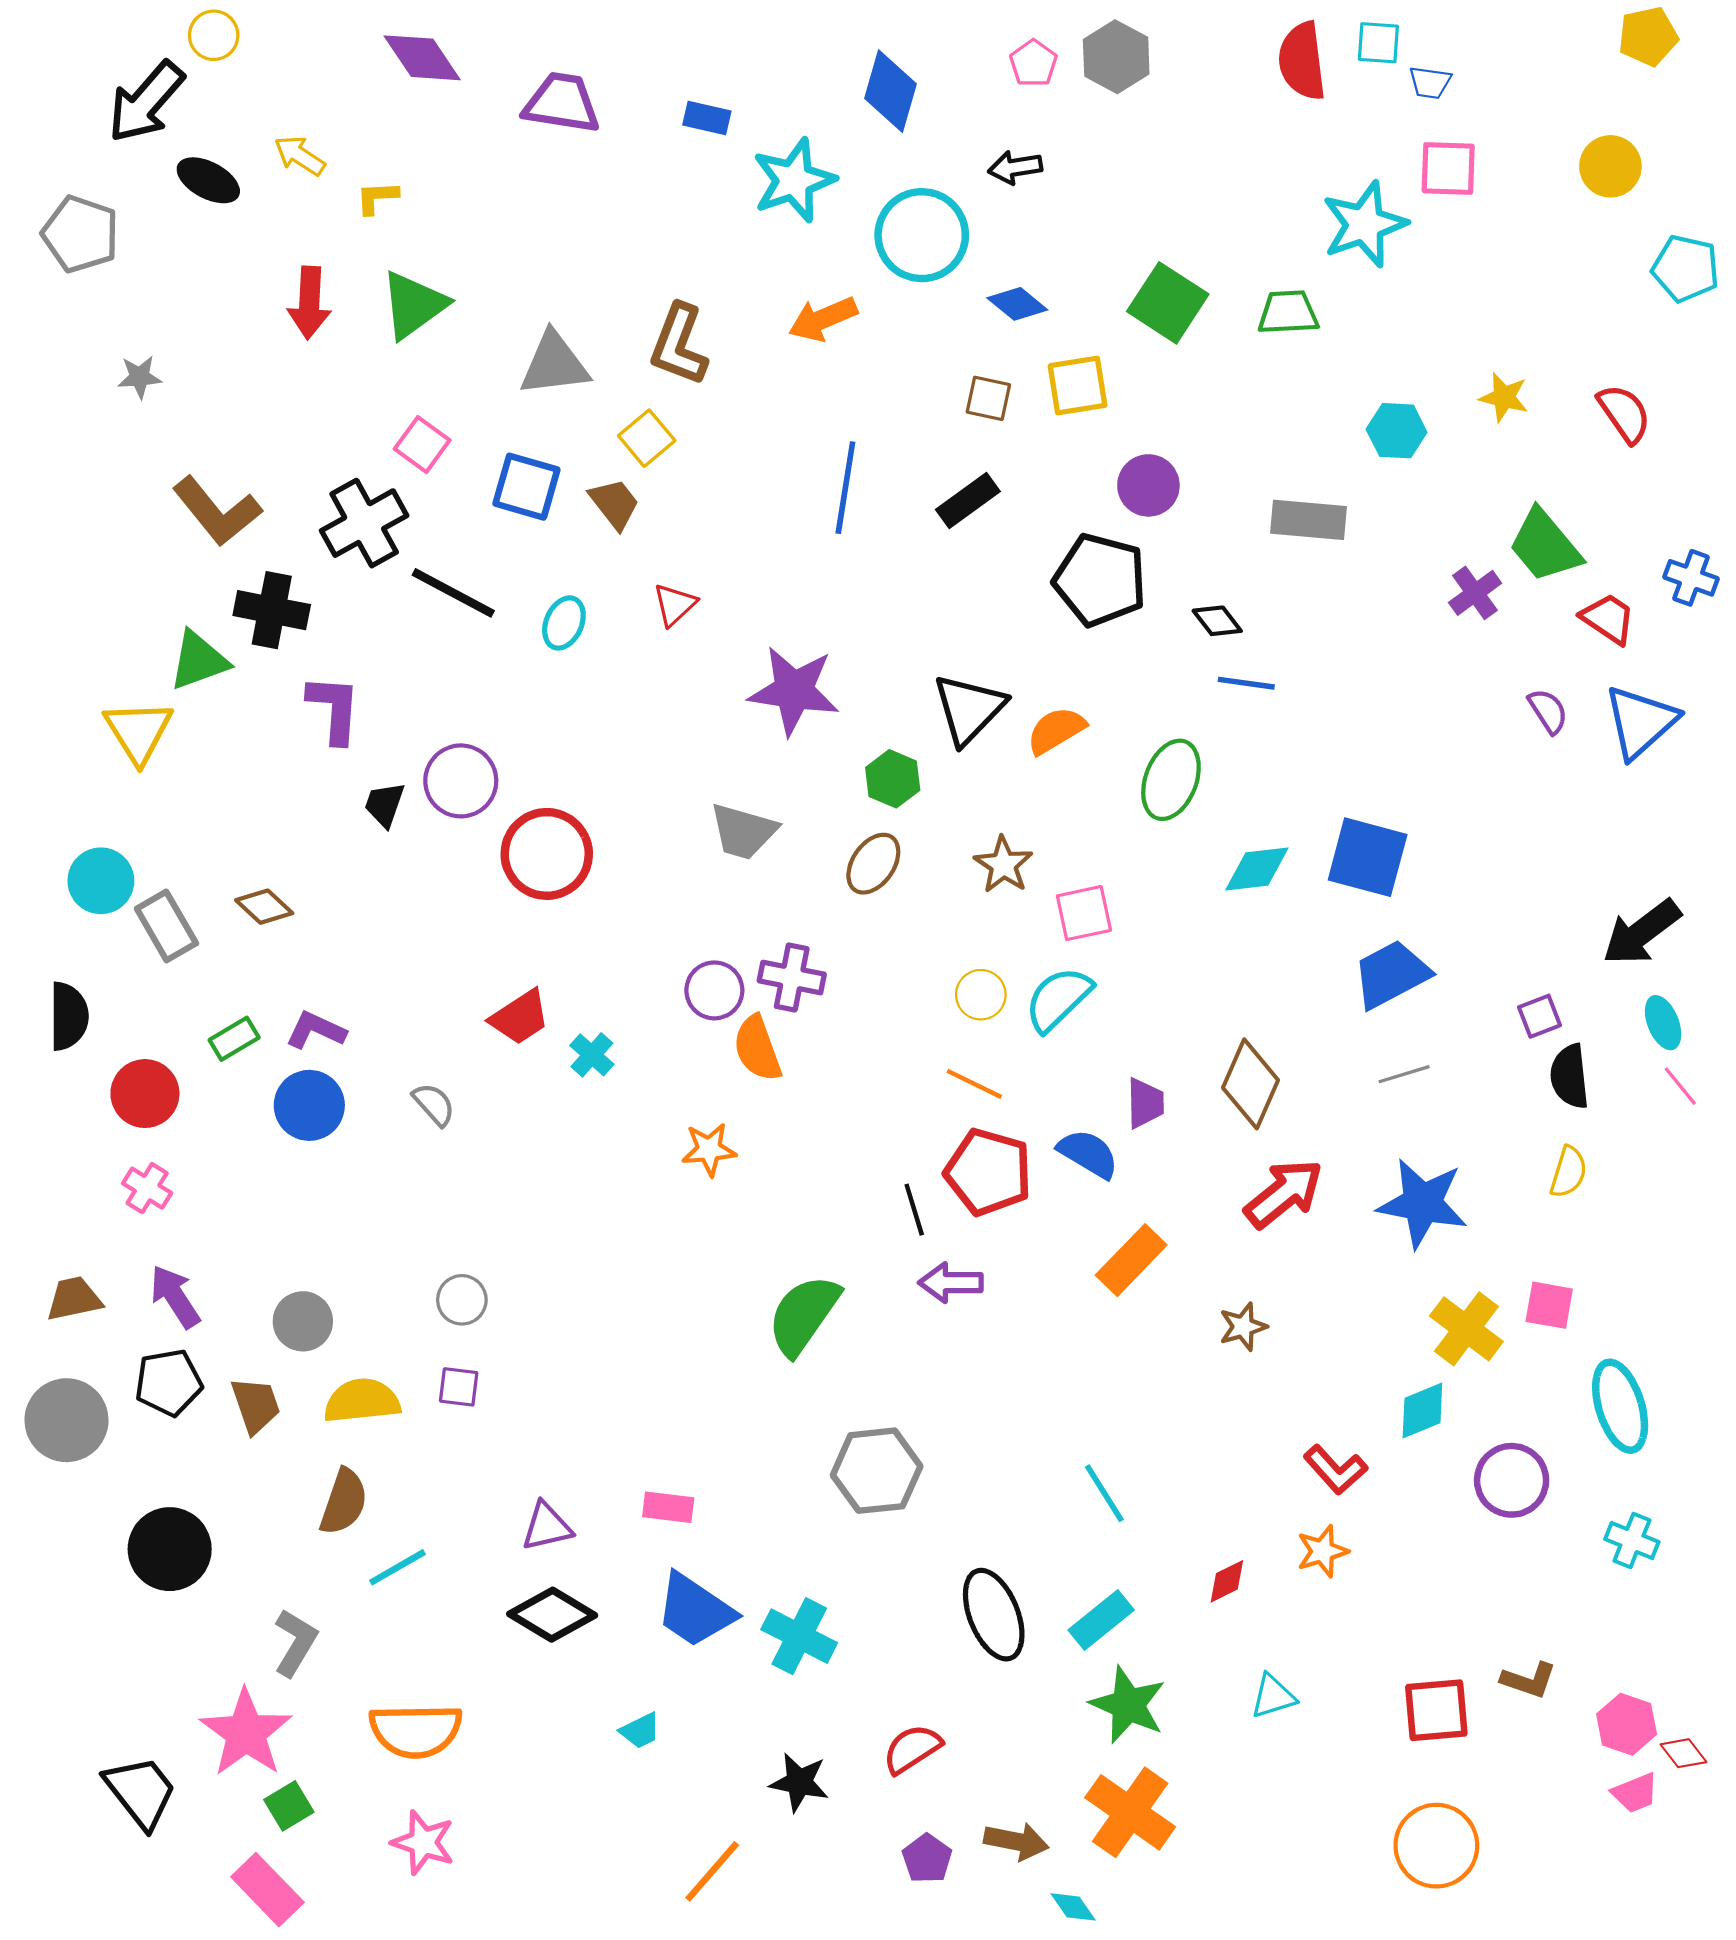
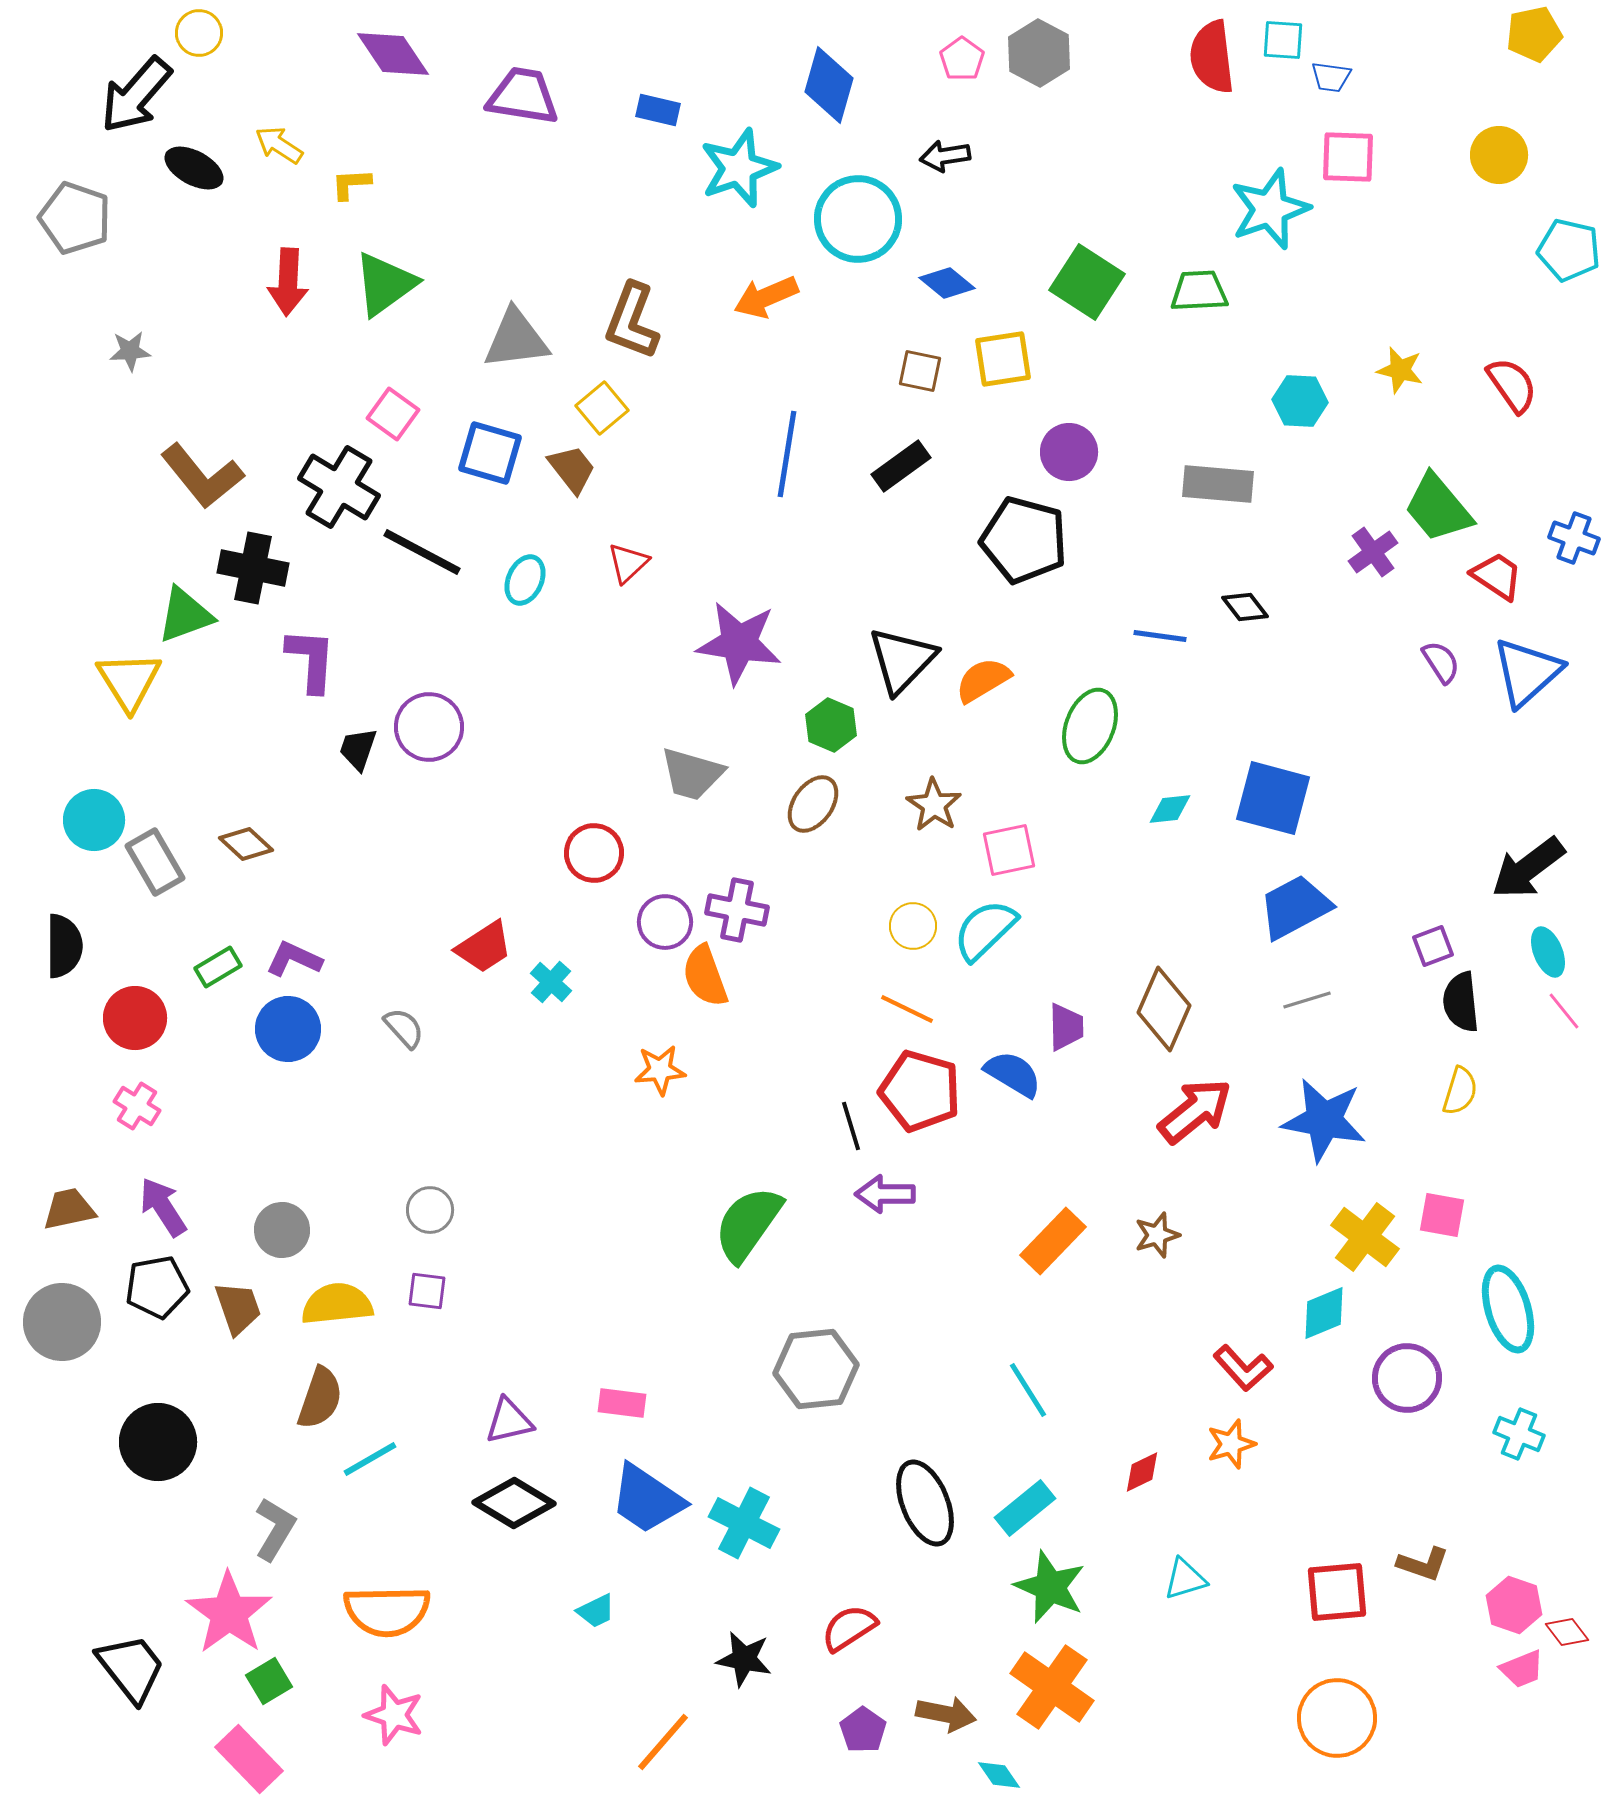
black cross: (364, 523) -> (339, 487), turned -30
black diamond: (1217, 621) -> (1245, 607), moved
red circle: (547, 854) -> (594, 853), moved, size x0.7
cyan diamond: (1257, 869) -> (1170, 809), size x0.7
orange rectangle: (1131, 1260) -> (1053, 1241), moved

